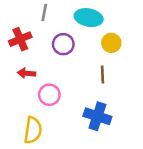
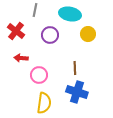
red cross: (20, 39) -> (16, 31), turned -30
brown line: (102, 74) -> (75, 68), moved
yellow semicircle: (33, 130) -> (44, 103), moved

